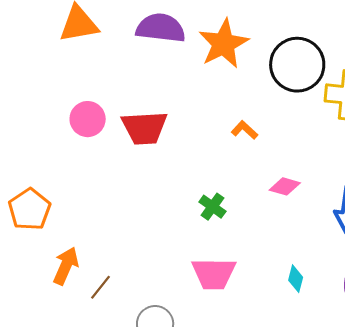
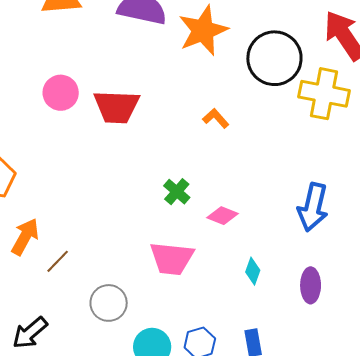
pink diamond: (285, 186) -> (222, 216), moved

